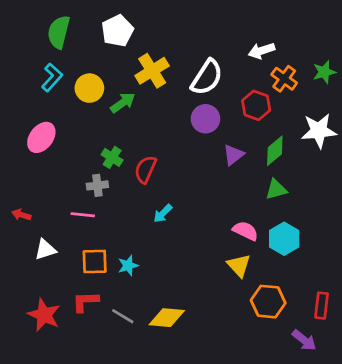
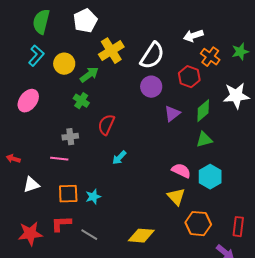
green cross: (112, 157) -> (81, 101), moved
red star: (44, 315) -> (30, 234), turned -30
yellow diamond: (167, 318) -> (141, 236), moved

